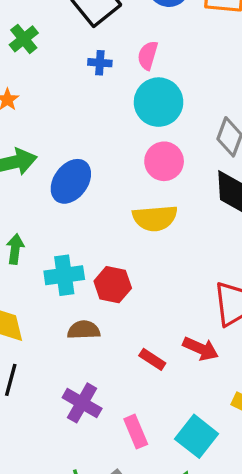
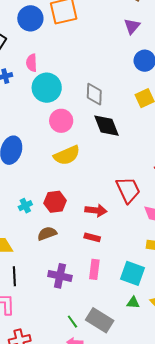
cyan cross: (64, 275) -> (25, 206), size x0.6
red arrow: (201, 349) -> (96, 210), moved
pink rectangle: (136, 432) -> (94, 269), moved, turned 48

